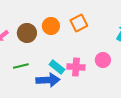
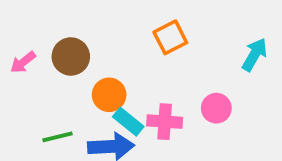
orange circle: (51, 26) -> (109, 95), moved
green line: (21, 66) -> (57, 137), moved

